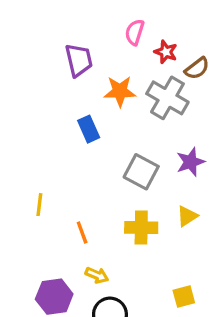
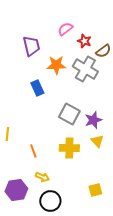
pink semicircle: (135, 32) -> (65, 29), turned 35
purple star: (190, 162) -> (93, 120), moved
yellow triangle: (187, 216) -> (97, 141), turned -40

